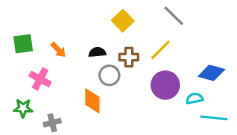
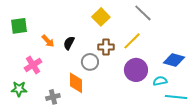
green square: (23, 44) -> (19, 26), moved
black semicircle: (97, 52) -> (69, 43), moved, turned -56
pink cross: (40, 79) -> (33, 65), turned 30
gray cross: (52, 123) -> (53, 97), moved

